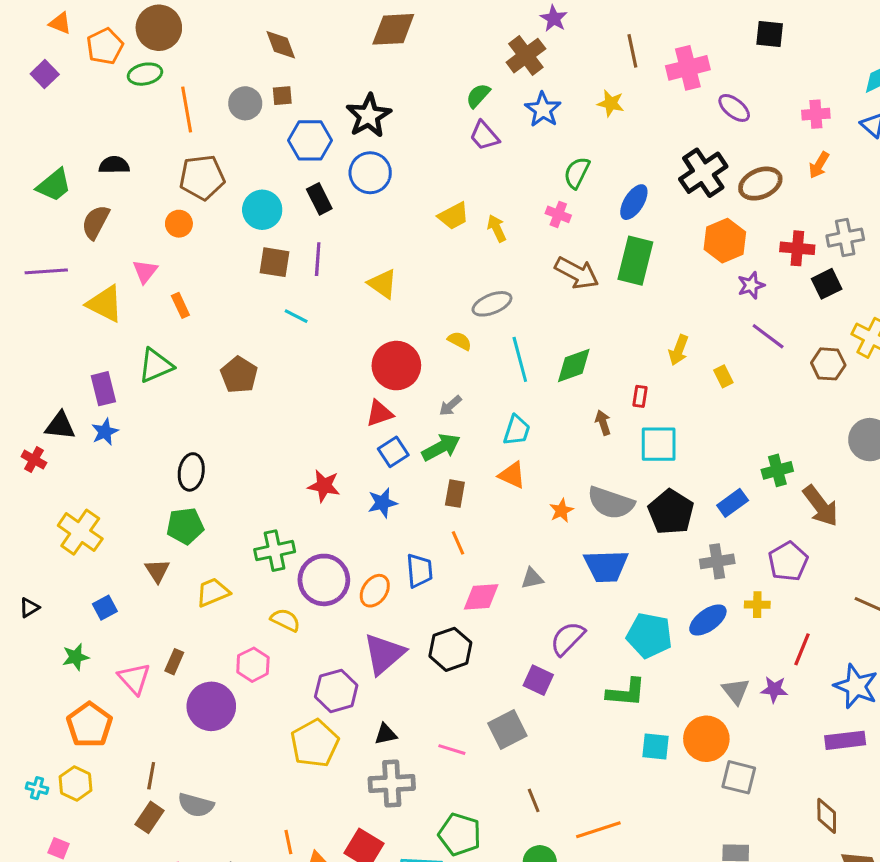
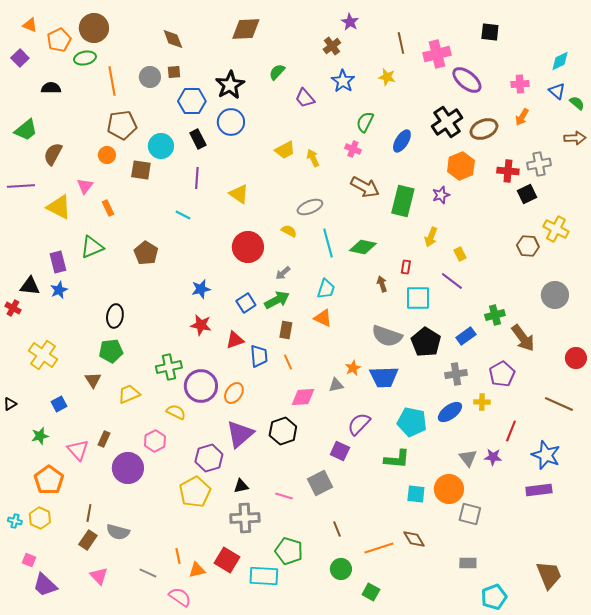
brown cross: (526, 56) -> (332, 46), size x0.7
green semicircle: (478, 96) -> (277, 72), moved
purple ellipse: (734, 108) -> (467, 80), size x1.4
black semicircle: (114, 165) -> (51, 88), moved
green rectangle: (635, 261) -> (403, 201), moved
brown square: (275, 262) -> (141, 170), moved
purple star: (751, 285) -> (441, 195), moved
purple line: (768, 336) -> (452, 281), moved
green diamond: (574, 366) -> (363, 247), turned 32
red triangle: (379, 413) -> (235, 340), moved
blue star: (382, 503) -> (201, 289), moved
orange star: (561, 511) -> (353, 368), moved
blue trapezoid: (420, 571) -> (259, 356), moved
brown diamond: (827, 816) -> (414, 539), moved, turned -30

